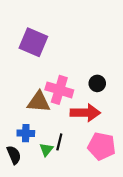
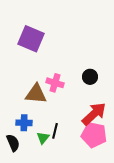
pink cross: (59, 90) -> (55, 83), size x0.7
red arrow: (85, 113) -> (94, 114), moved, turned -44

